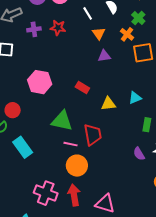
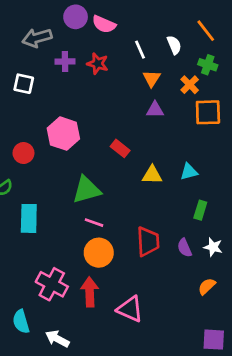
green cross: (138, 18) -> (208, 65), turned -32
red circle: (13, 110) -> (23, 153), moved
green triangle: (62, 121) -> (87, 190), turned -35
red trapezoid: (93, 135) -> (148, 242), moved
cyan rectangle: (23, 147) -> (29, 218), turned 30

